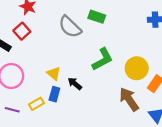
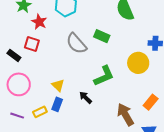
red square: (22, 31) -> (32, 44), turned -35
yellow circle: (137, 68) -> (138, 63), moved
black arrow: (75, 84) -> (86, 97), moved

